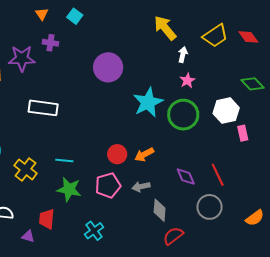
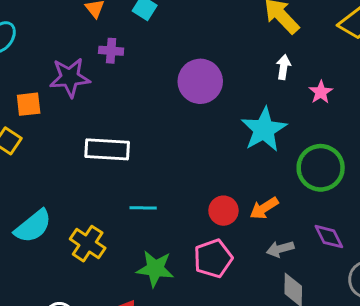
white arrow: (183, 55) -> (284, 67), moved
green circle: (183, 115) -> (321, 168), moved
cyan line: (64, 160) -> (143, 208), moved
gray arrow: (141, 187) -> (280, 249), moved

